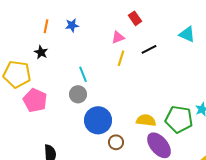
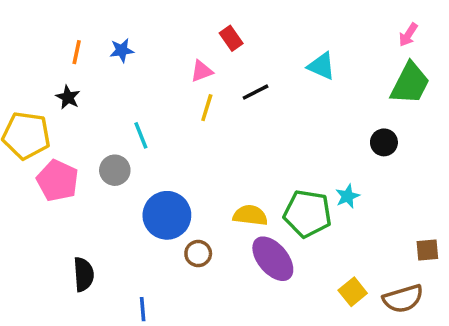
gray circle: (78, 94) -> (115, 170), moved

